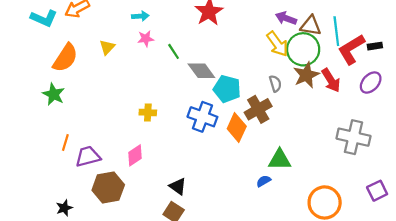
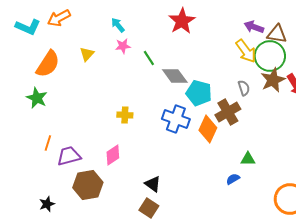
cyan arrow: (140, 16) -> (118, 25), turned -126
green triangle: (280, 160) -> (248, 159), size x0.7

